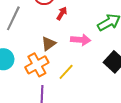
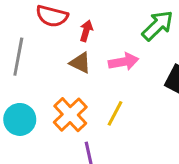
brown triangle: (49, 44) -> (80, 63), moved, turned -42

